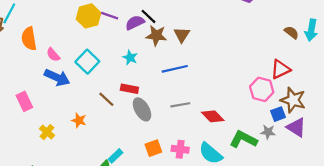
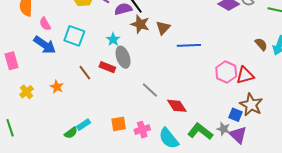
cyan square: (87, 62) -> (74, 36), turned -35
blue line: (175, 69) -> (189, 45), moved
pink hexagon: (262, 89) -> (226, 72), moved
gray line: (180, 105) -> (150, 90), turned 42
gray ellipse: (142, 109) -> (123, 57), moved
blue square: (278, 114) -> (235, 115), turned 32
purple triangle: (296, 127) -> (238, 135), moved
pink cross: (180, 149) -> (142, 130), turned -35

